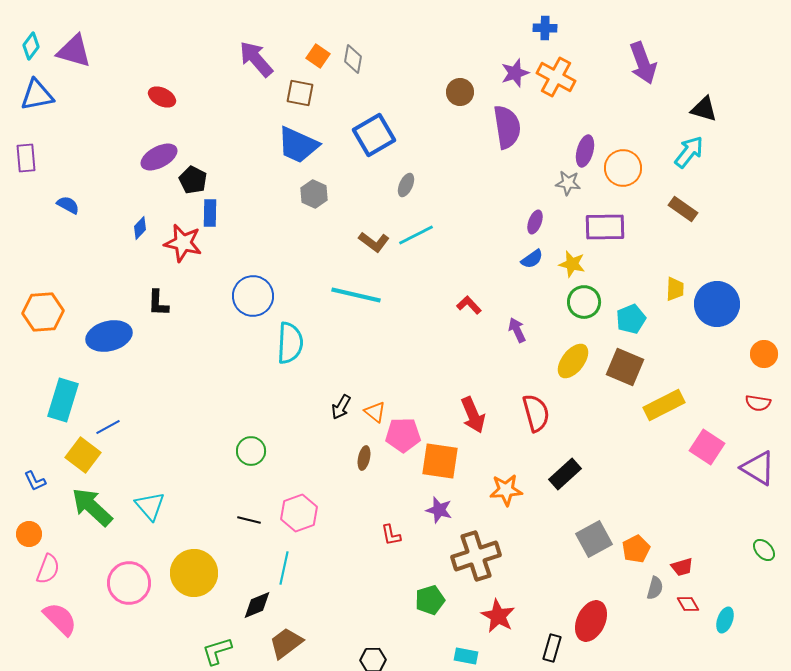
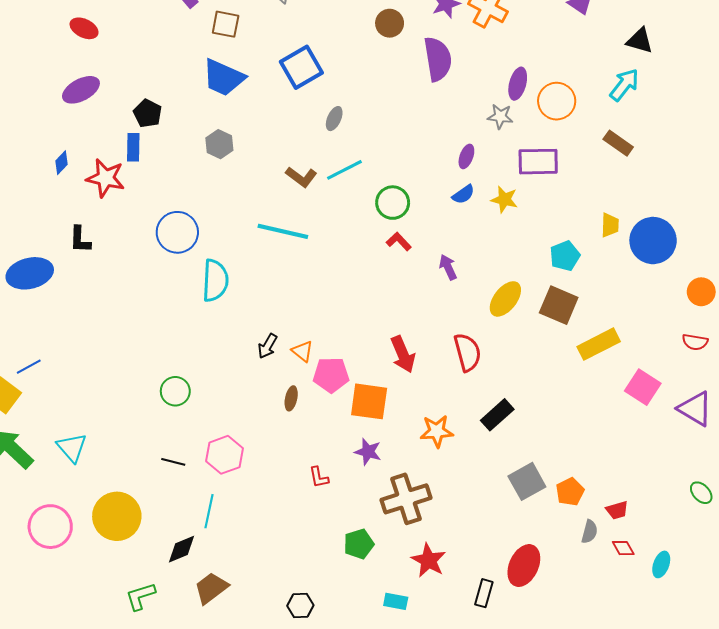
black pentagon: (193, 180) -> (148, 113), moved
gray hexagon: (314, 194) -> (219, 144), moved
green circle: (584, 302) -> (393, 203), moved

